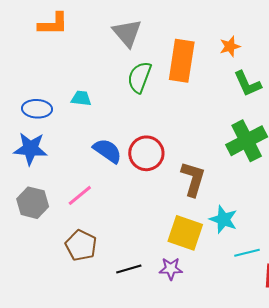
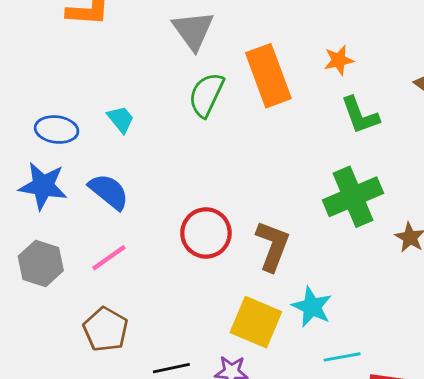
orange rectangle: (182, 61) -> (268, 76), turned -33
cyan trapezoid: (81, 98) -> (121, 119), turned 40
blue semicircle: (107, 151) -> (109, 192), moved
red circle: (146, 153) -> (206, 233), moved

